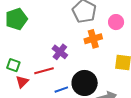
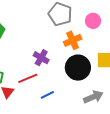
black circle: (85, 83) -> (78, 68), moved

